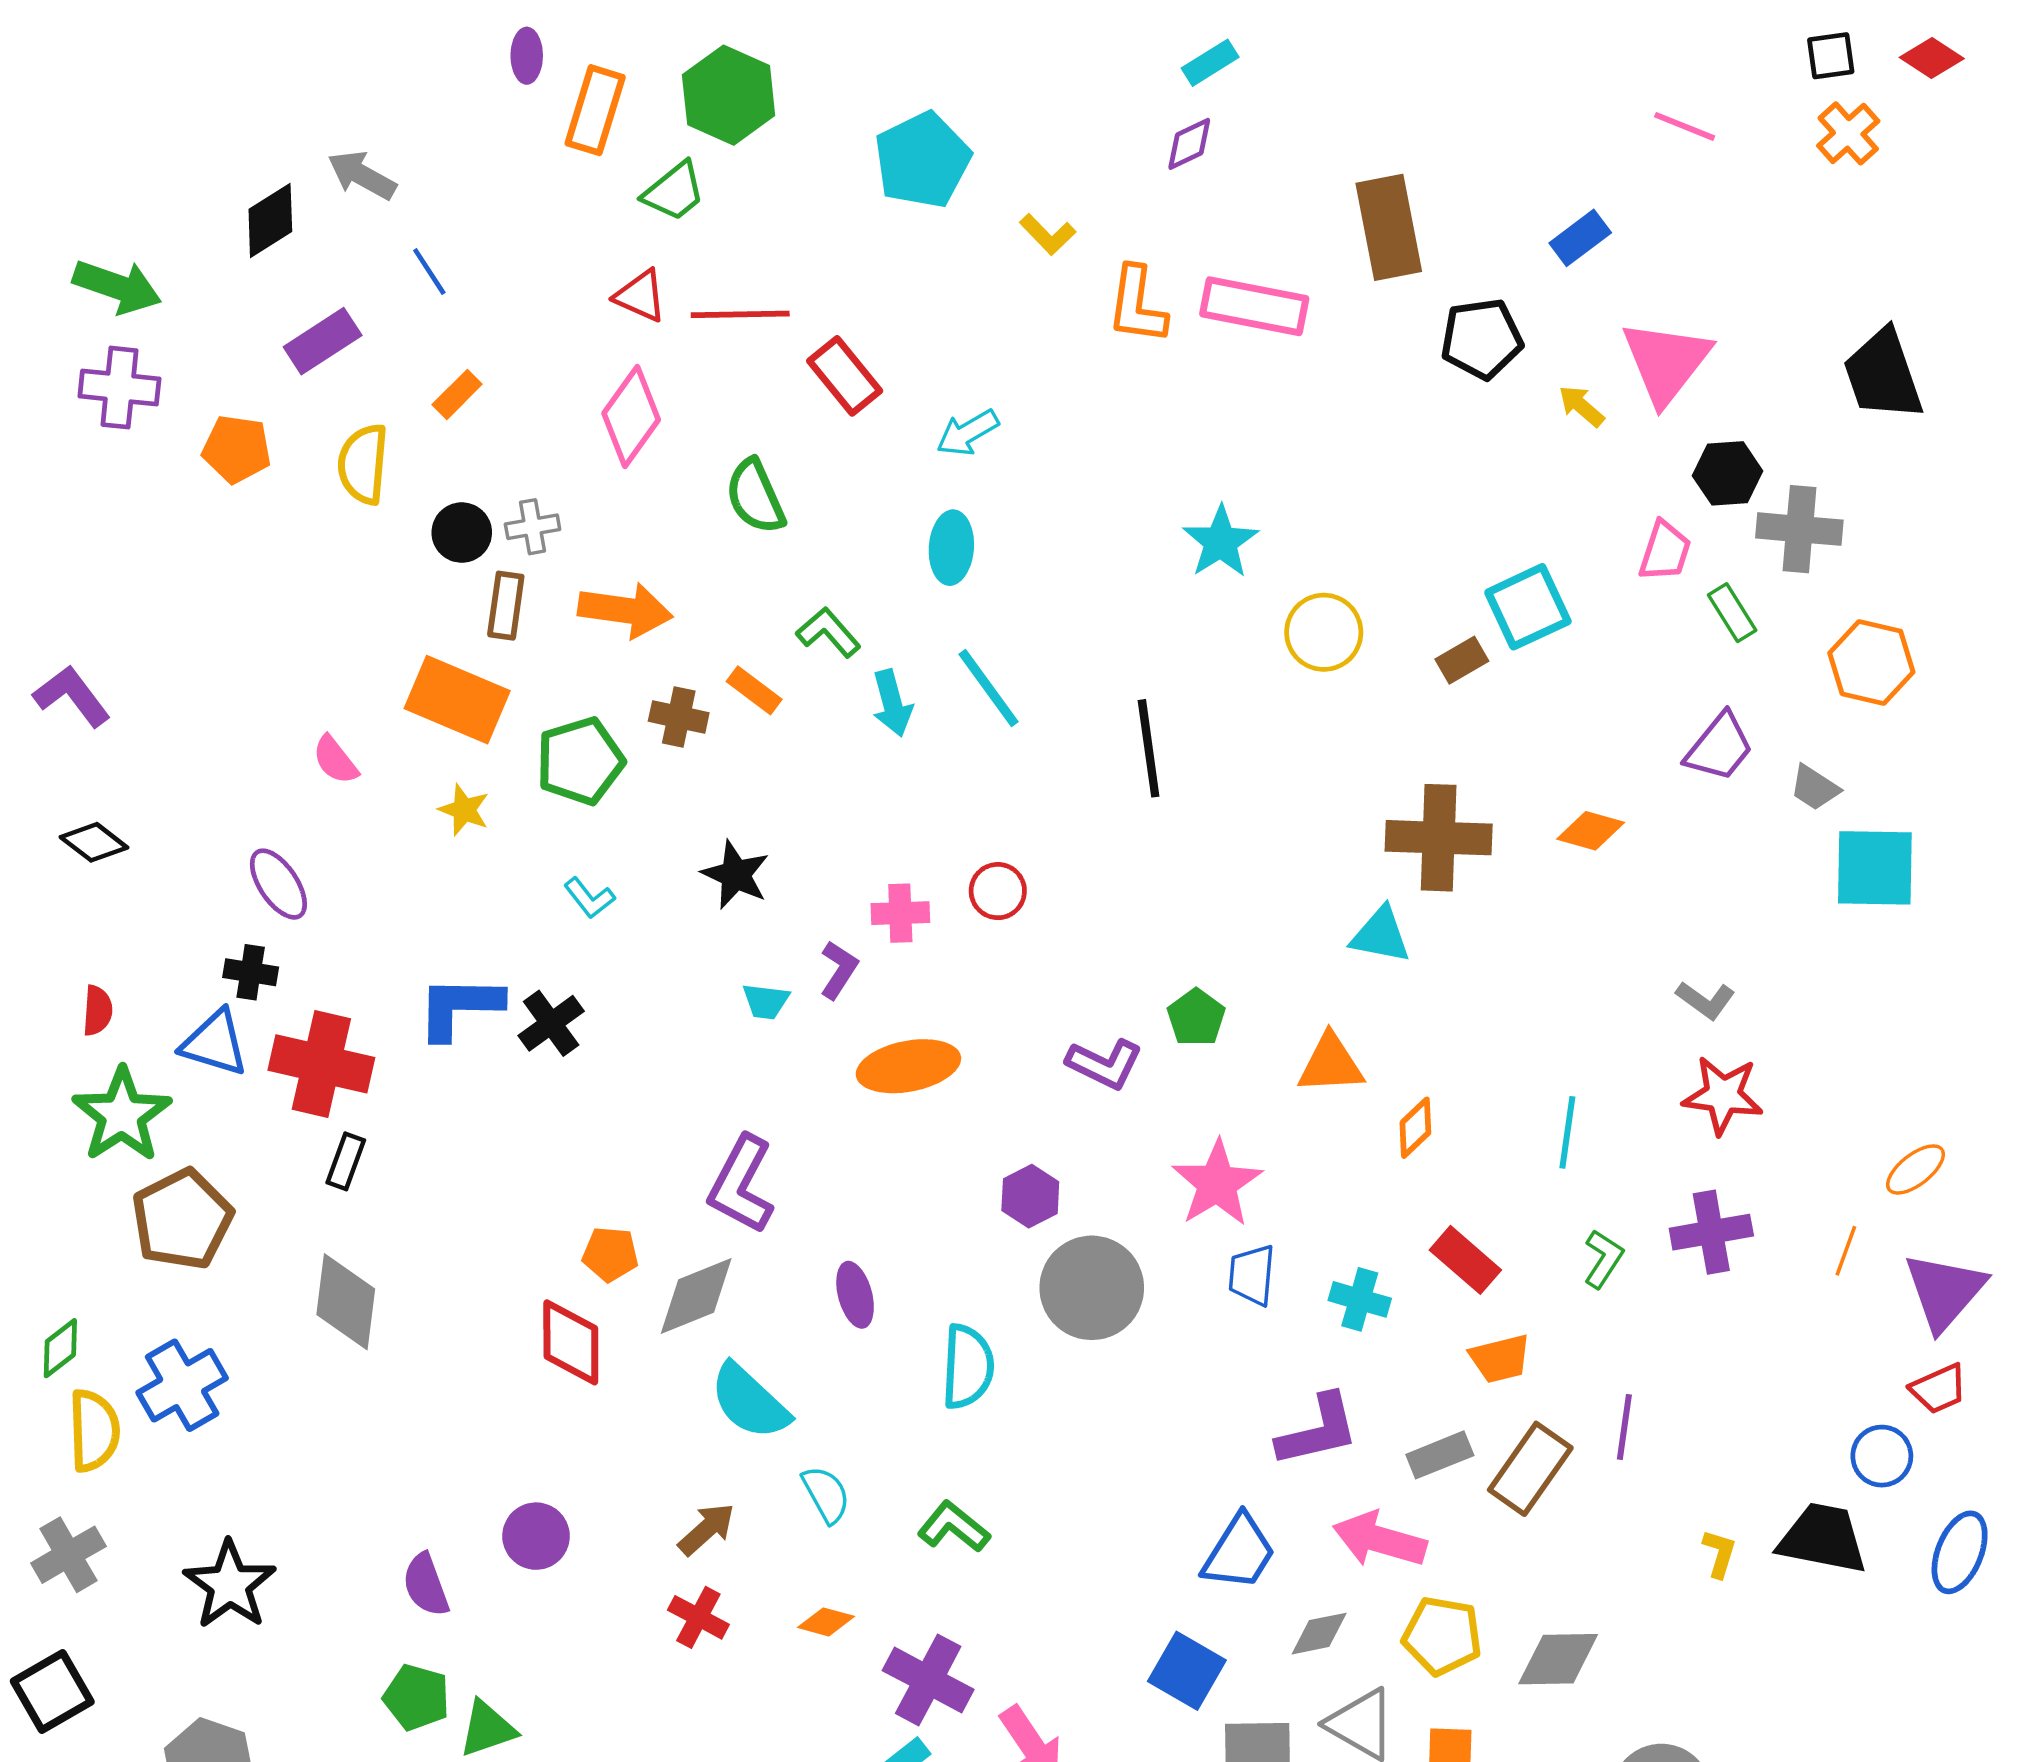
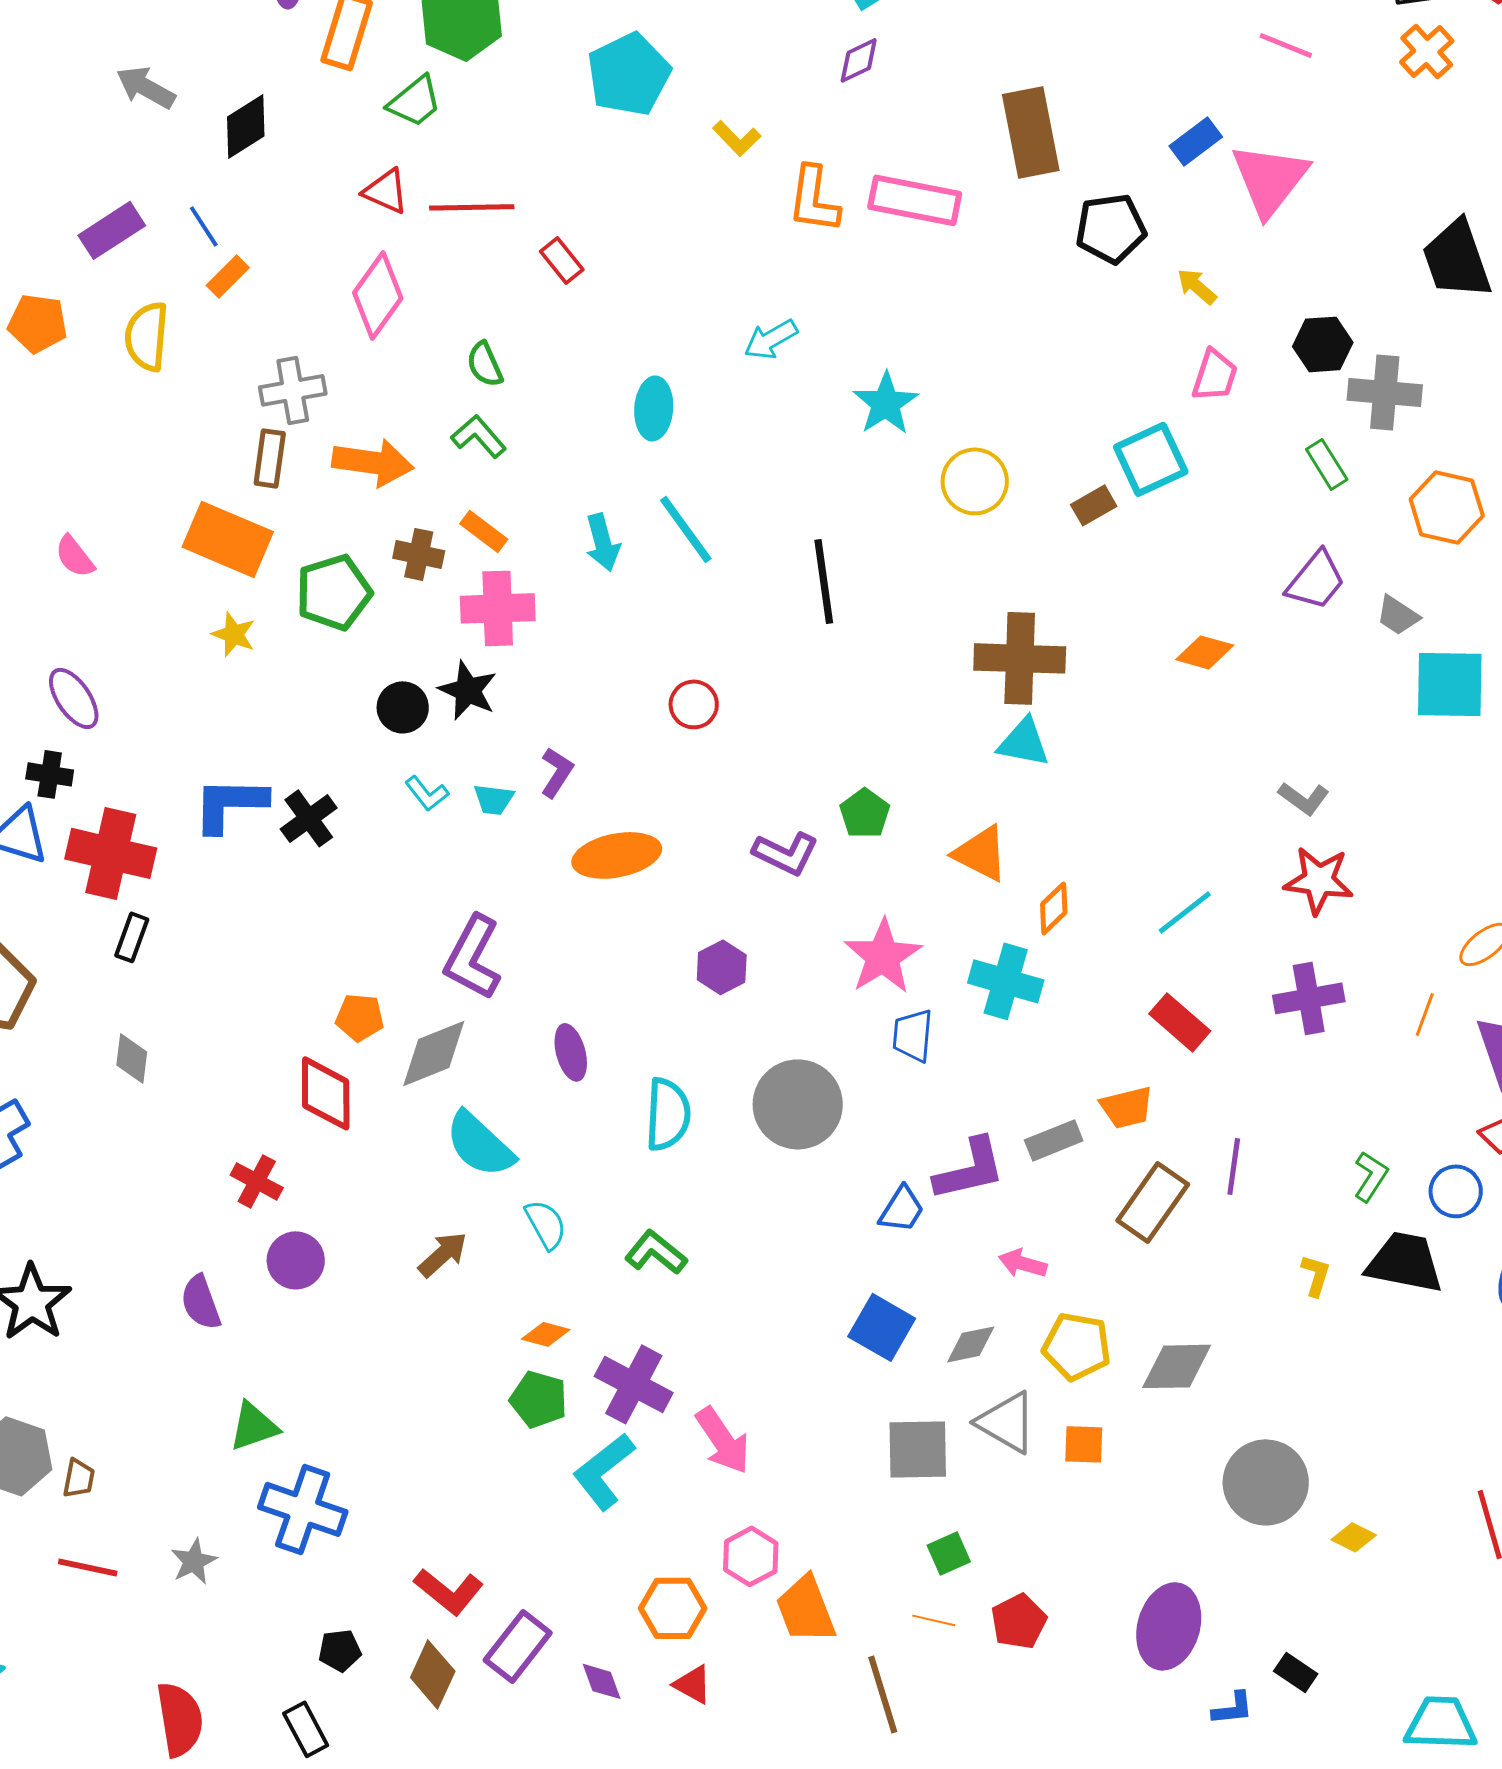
black diamond: (270, 220) -> (246, 126), moved
blue line: (429, 271) -> (204, 226), moved
pink triangle: (1666, 362) -> (1270, 179), moved
red rectangle: (845, 376) -> (562, 260), size x0.7
cyan arrow: (968, 433) -> (771, 339), moved
green semicircle: (755, 497) -> (485, 364), size x0.7
gray cross: (533, 527) -> (293, 390), size x1.4
black circle: (462, 533) -> (403, 707), moved
pink trapezoid: (1665, 551) -> (1215, 375), moved
green L-shape: (828, 632) -> (479, 436), moved
pink semicircle: (335, 760) -> (75, 556), moved
brown cross: (1439, 838) -> (1020, 658), moved
cyan L-shape: (589, 898) -> (427, 793), moved
pink cross: (900, 913) -> (498, 608), moved, size x1.5
orange triangle: (1331, 1064) -> (981, 853), turned 30
cyan line: (1567, 1132) -> (1185, 912), turned 44
green L-shape: (1603, 1259) -> (1371, 1176), moved
red rectangle: (1465, 1260) -> (1180, 1022), moved
gray circle: (1092, 1288) -> (798, 1104), moved
cyan cross: (1360, 1299) -> (1006, 981), moved, size x1.4
gray diamond: (346, 1302) -> (132, 1058), size x0.6
gray rectangle: (1440, 1455) -> (1054, 1140), moved
pink arrow: (1379, 1540) -> (1023, 1263), size x0.6
blue trapezoid: (1239, 1552) -> (902, 1209), moved, size x0.7
red cross: (698, 1617) -> (257, 1181), moved
blue square: (1187, 1671) -> (882, 1327), moved
green pentagon: (417, 1697) -> (539, 1399), moved

